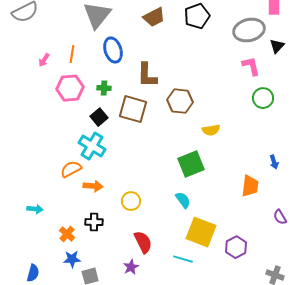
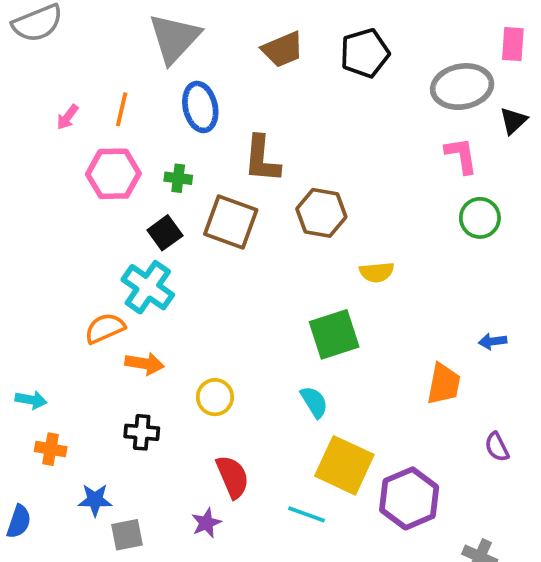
blue arrow: (274, 162) -> (493, 341), turned 96
orange cross: (67, 234) -> (51, 449), moved, turned -35
purple hexagon: (236, 247) -> (409, 498), size x1.4

